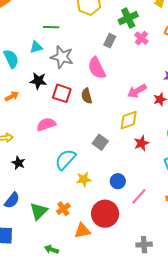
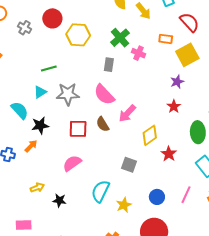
black star: (38, 81) -> (40, 125), moved
pink arrow: (137, 91) -> (127, 113), moved
black star: (18, 163) -> (59, 200), moved
pink line: (139, 196) -> (186, 195), moved

